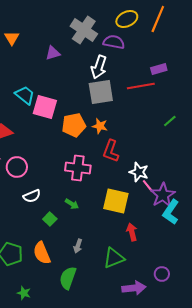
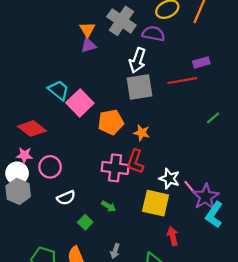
orange triangle: (12, 38) -> (87, 29), moved
pink square: (45, 107) -> (80, 103), turned 30
orange star: (100, 126) -> (142, 133), moved
red L-shape: (111, 151) -> (135, 162), moved
white star: (139, 172) -> (169, 179), moved

